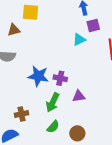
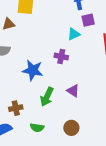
purple cross: (60, 78) -> (61, 56), moved
purple triangle: (79, 96) -> (73, 91), turned 40
green semicircle: (53, 127) -> (37, 128), moved, turned 56

